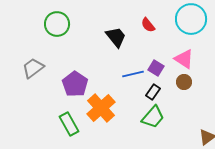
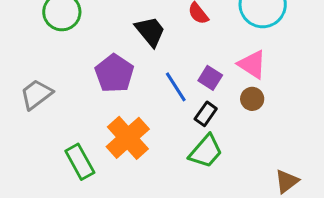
gray trapezoid: (33, 68) -> (36, 94), moved
blue line: (133, 74) -> (176, 87), turned 70
purple pentagon: (75, 84) -> (114, 73), moved

